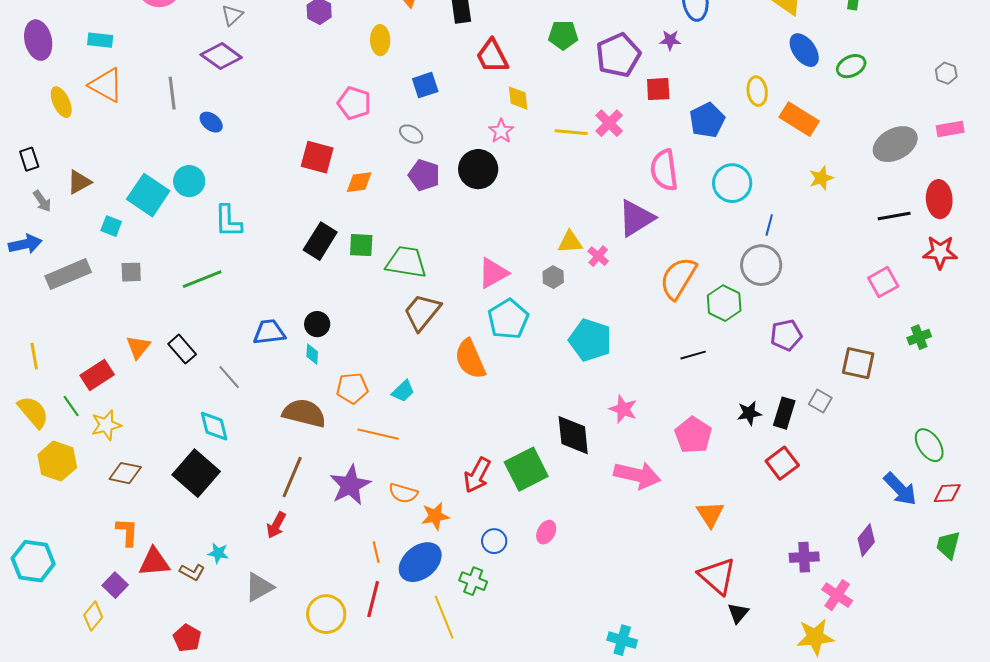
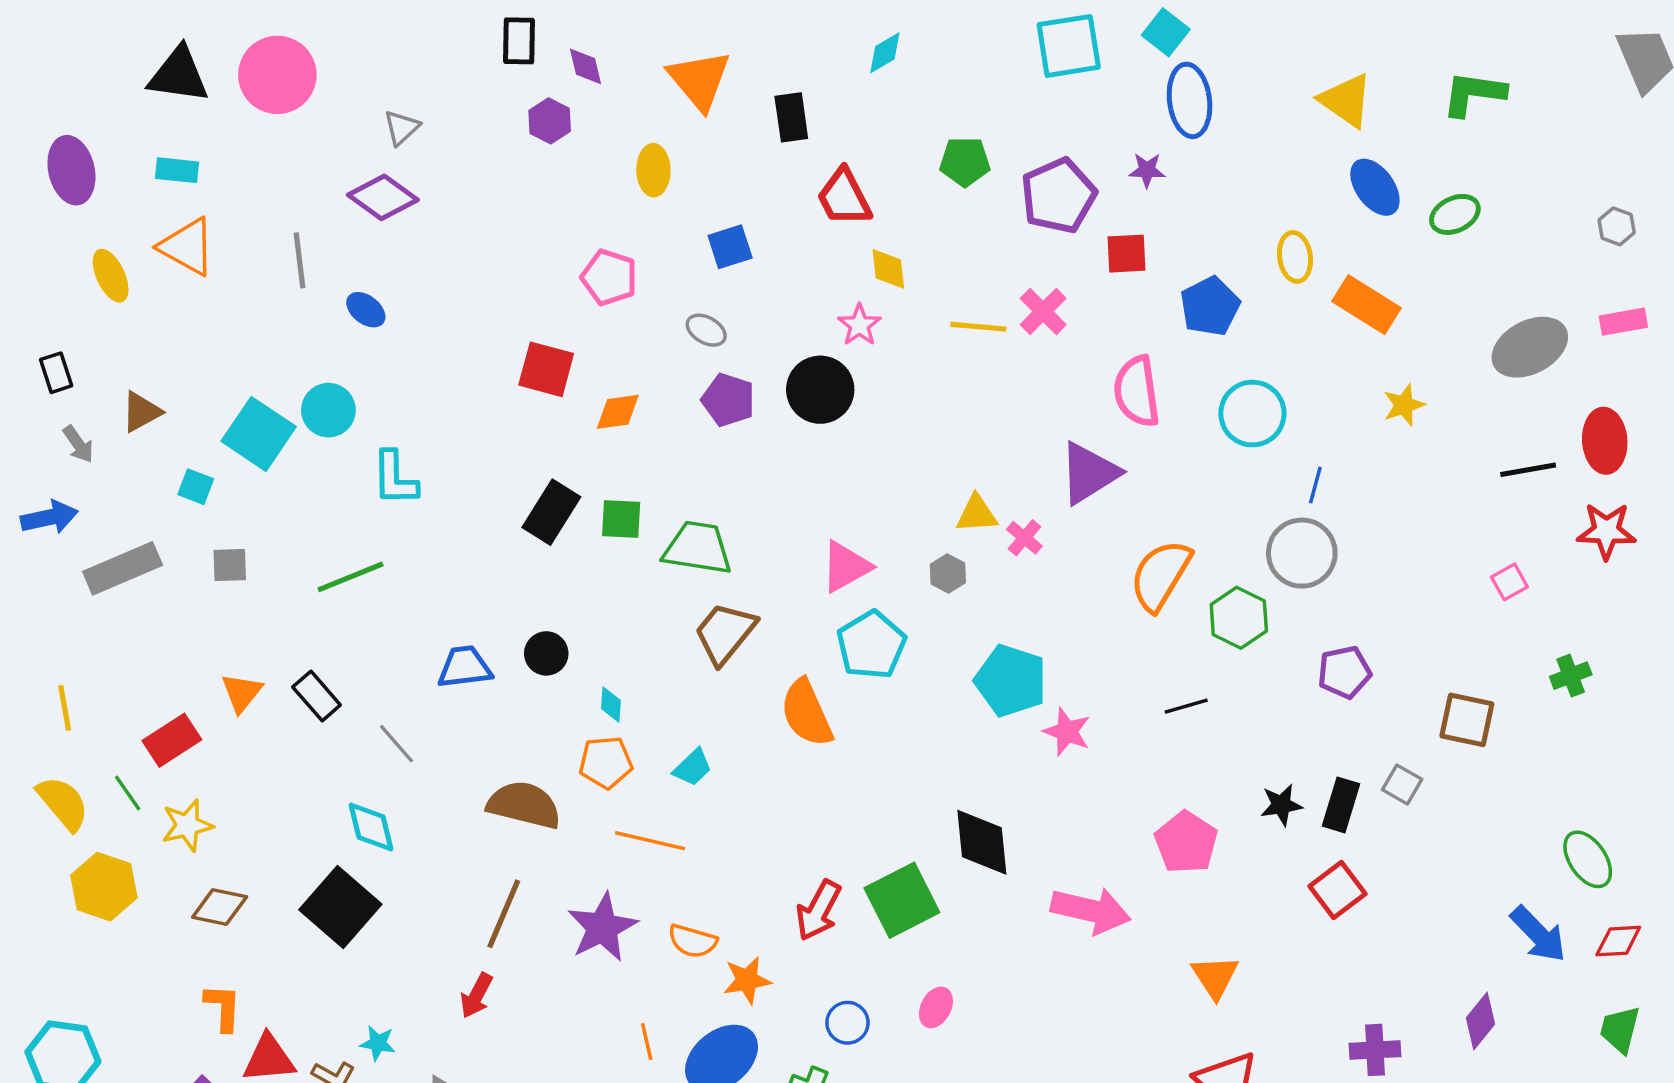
pink square: (883, 282) -> (1509, 582), size x0.7
cyan diamond: (312, 354) -> (611, 705), moved
pink star: (623, 409) -> (1067, 732), moved

